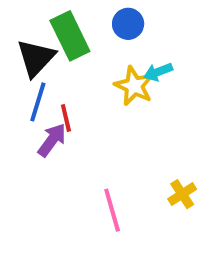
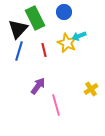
red line: (66, 118) -> (44, 50), moved
purple arrow: (52, 140) -> (38, 86), moved
yellow cross: (182, 194) -> (91, 89), moved

